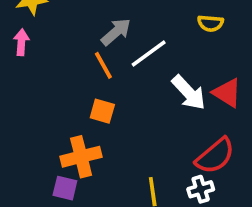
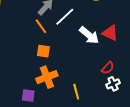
red semicircle: (215, 156) -> (108, 68), size x0.6
orange cross: (81, 157) -> (47, 77), moved
white cross: (201, 189) -> (113, 84), moved

